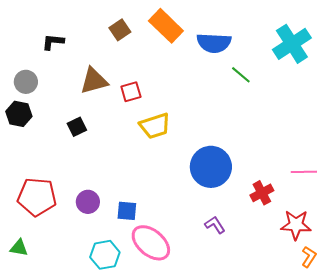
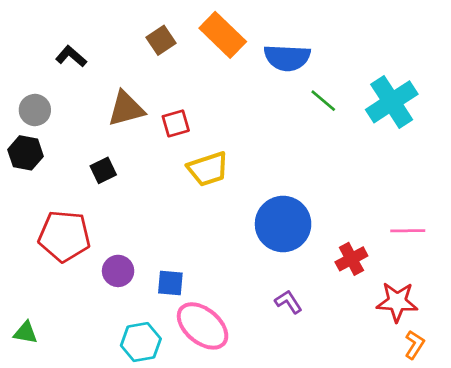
black L-shape: (53, 42) -> (71, 56), turned 35
cyan cross: (292, 44) -> (392, 102), moved
red pentagon: (37, 197) -> (64, 236), moved

